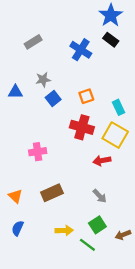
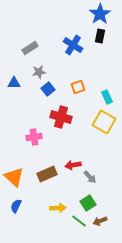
black rectangle: (111, 40) -> (100, 36), turned 64
gray rectangle: (33, 42) -> (30, 48), moved
red cross: (82, 127) -> (61, 117), moved
red arrow: (102, 161) -> (73, 165), moved
orange triangle: (15, 196) -> (14, 177), size x1.5
brown arrow: (123, 235) -> (100, 221), moved

